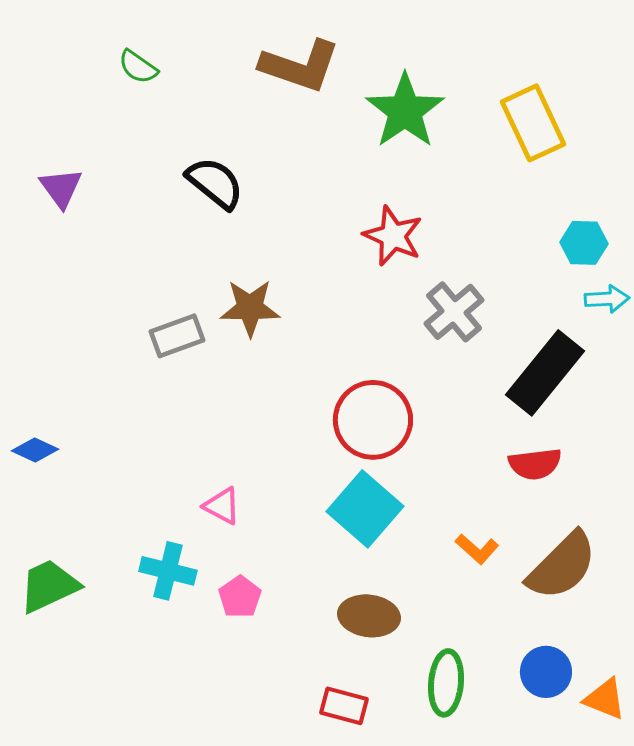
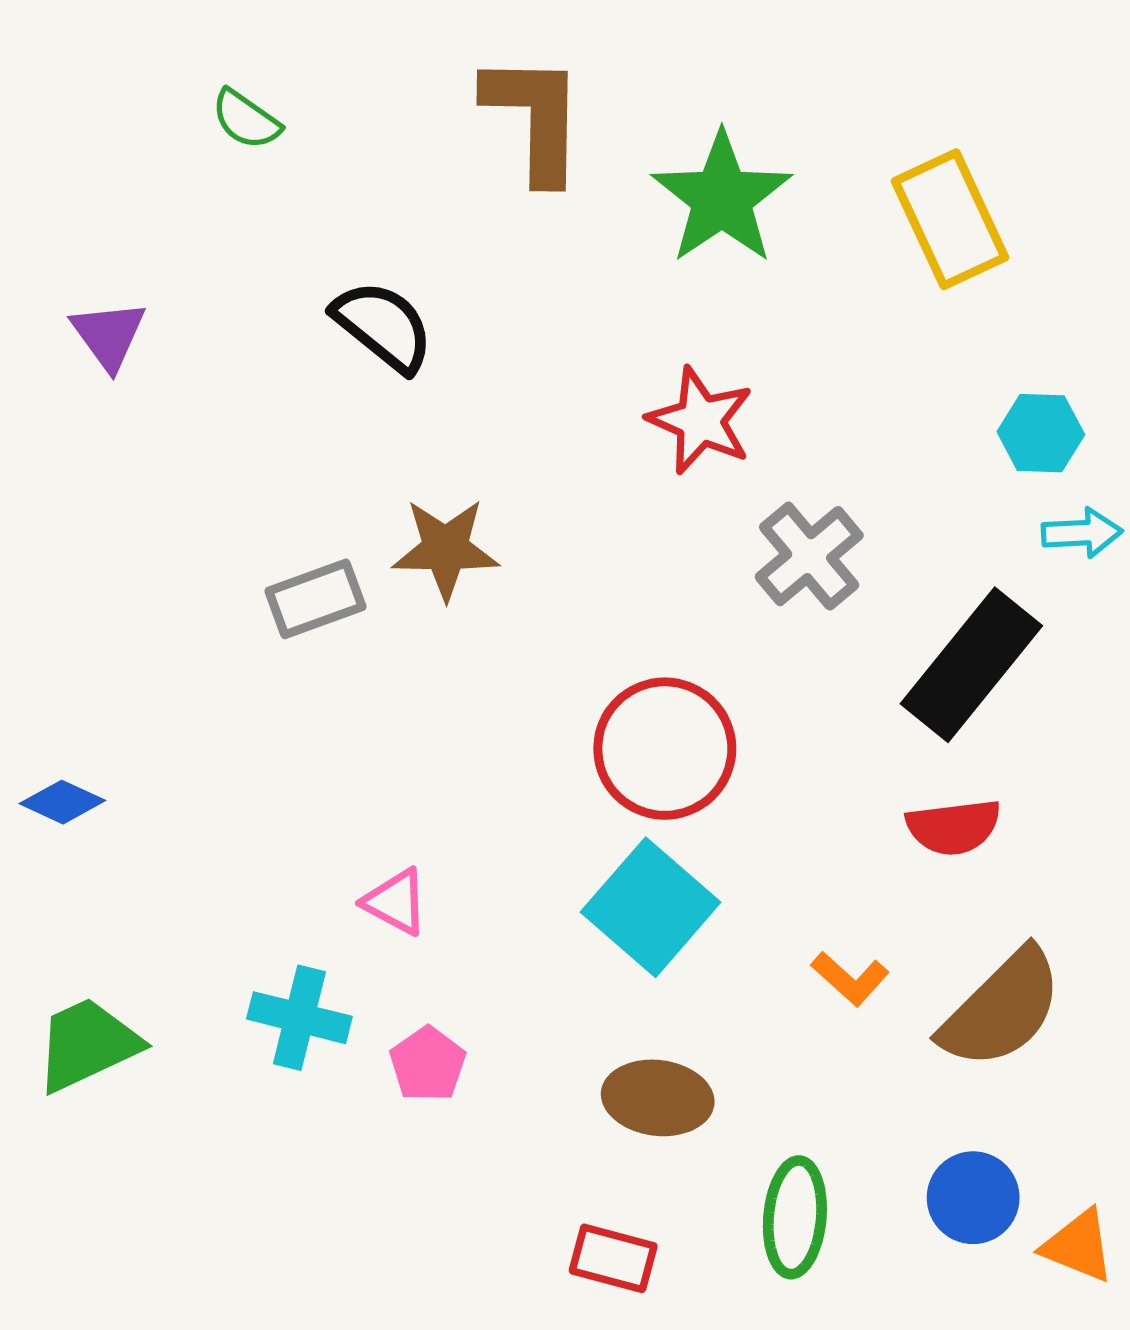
brown L-shape: (300, 66) -> (535, 118), turned -108

